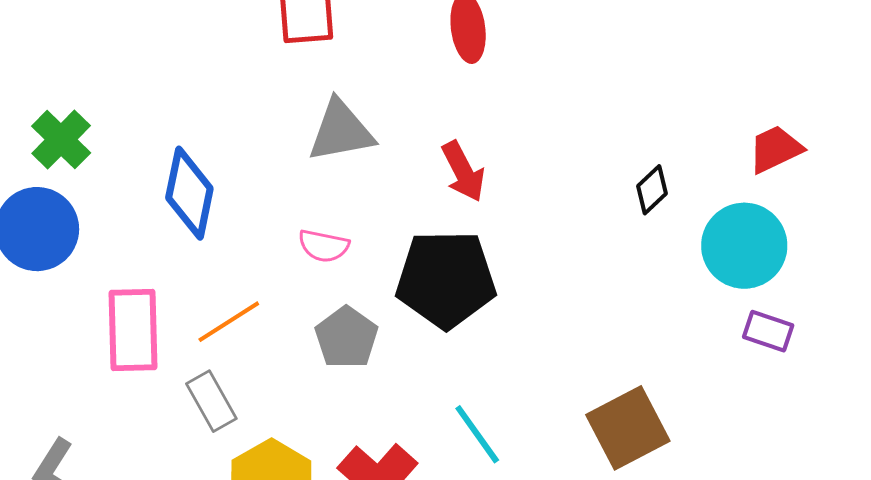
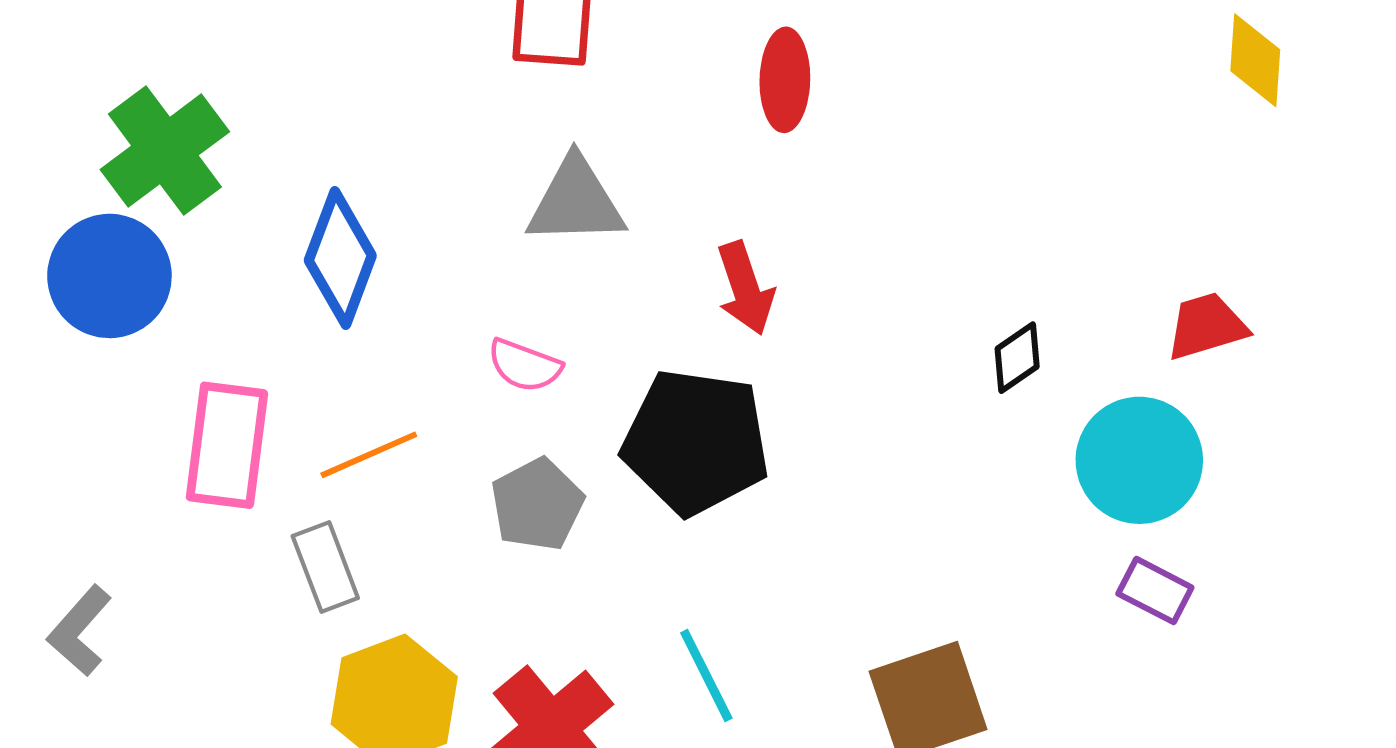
green cross: (61, 140) -> (165, 151), size x1.4

